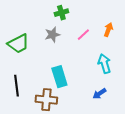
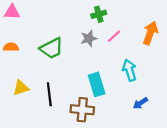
orange arrow: (108, 30) -> (150, 33), size x1.5
pink line: (83, 35) -> (114, 36), moved
cyan arrow: (104, 64) -> (129, 70), moved

